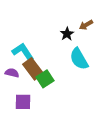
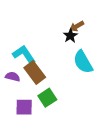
brown arrow: (86, 25) -> (77, 26), moved
green square: (45, 79) -> (47, 98), moved

